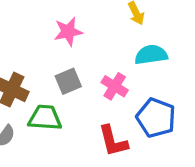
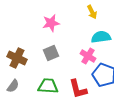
pink cross: (115, 86) -> (88, 56), moved
green trapezoid: (45, 118) -> (48, 86), moved

